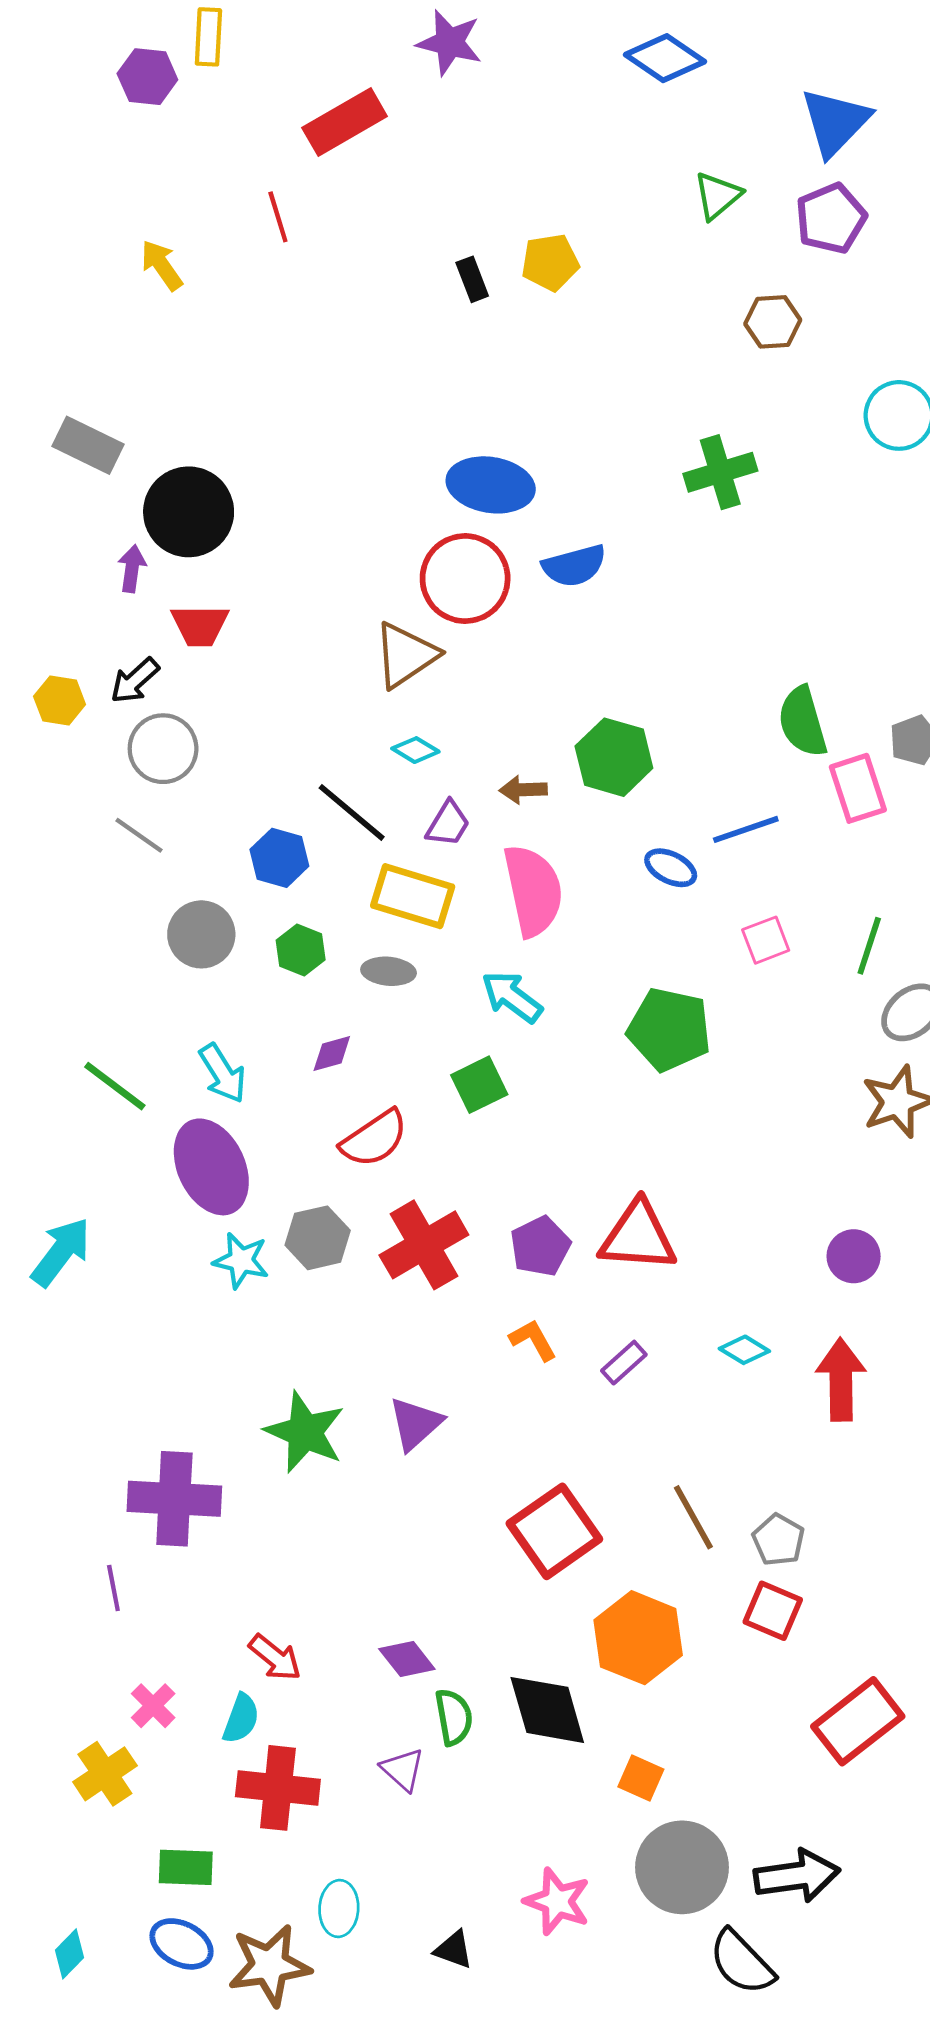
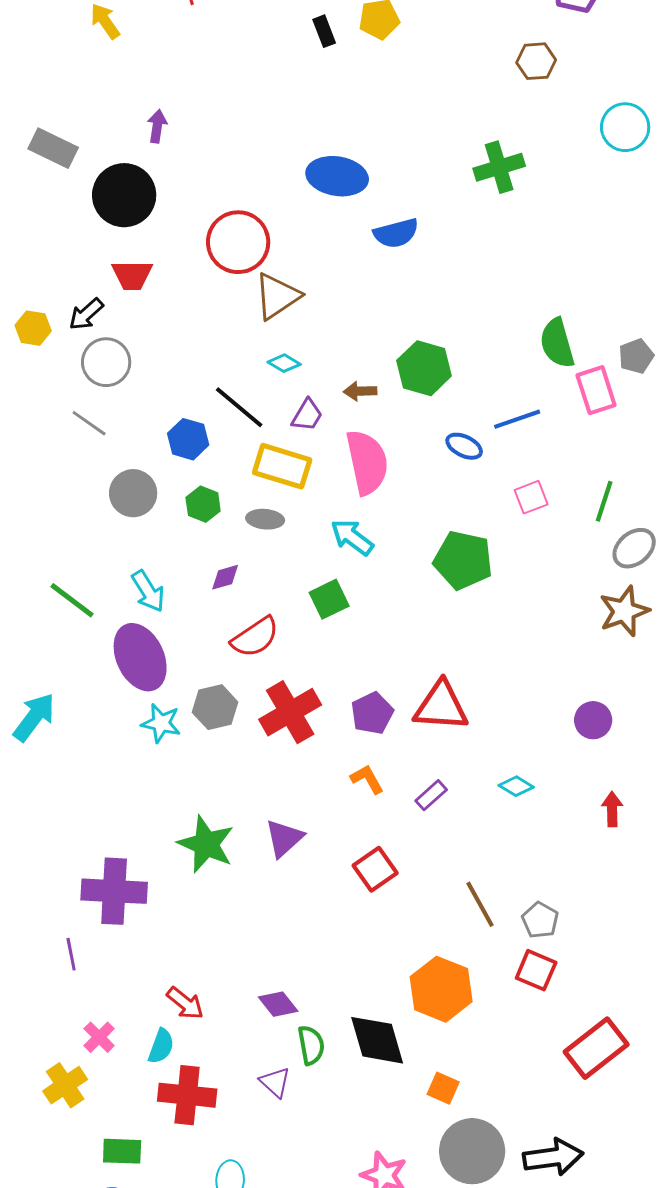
purple arrow: (132, 569) -> (157, 126), moved
red circle: (465, 579) -> (238, 242), moved
red arrow: (841, 1380) -> (612, 809), moved, size x0.6
red square: (554, 1531) -> (375, 869), moved, size x0.7

